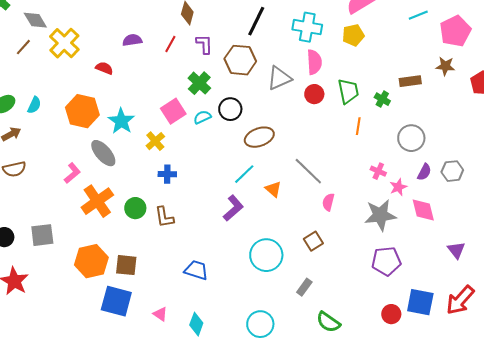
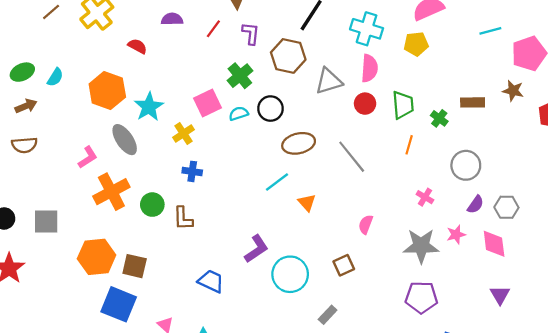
gray line: (308, 171) -> (352, 157), moved
pink star: (398, 187) -> (456, 235), moved
purple L-shape: (233, 208) -> (256, 249), moved
pink diamond: (423, 210) -> (494, 244), moved

